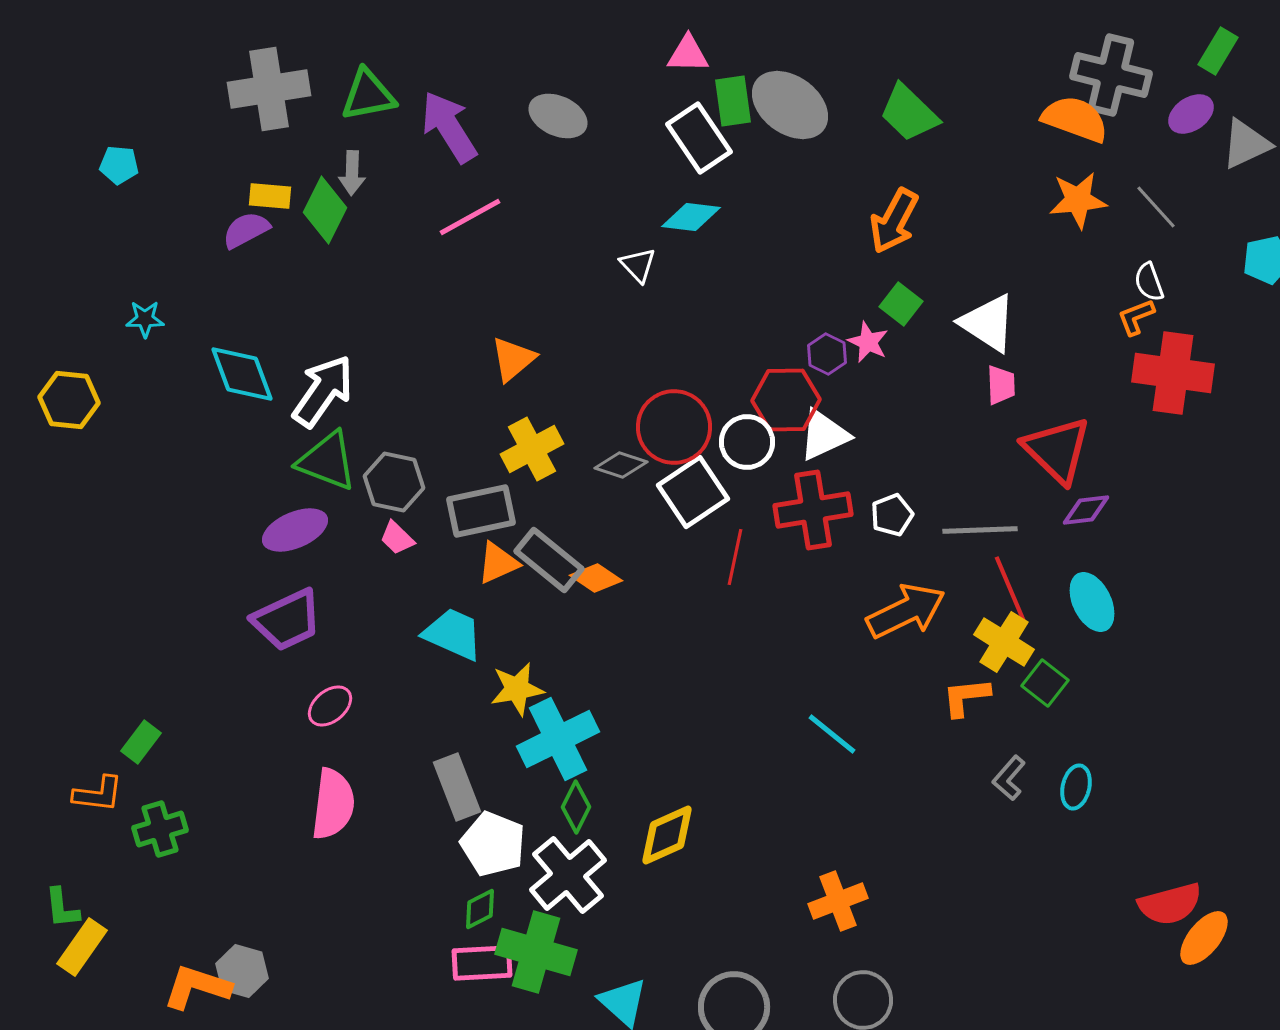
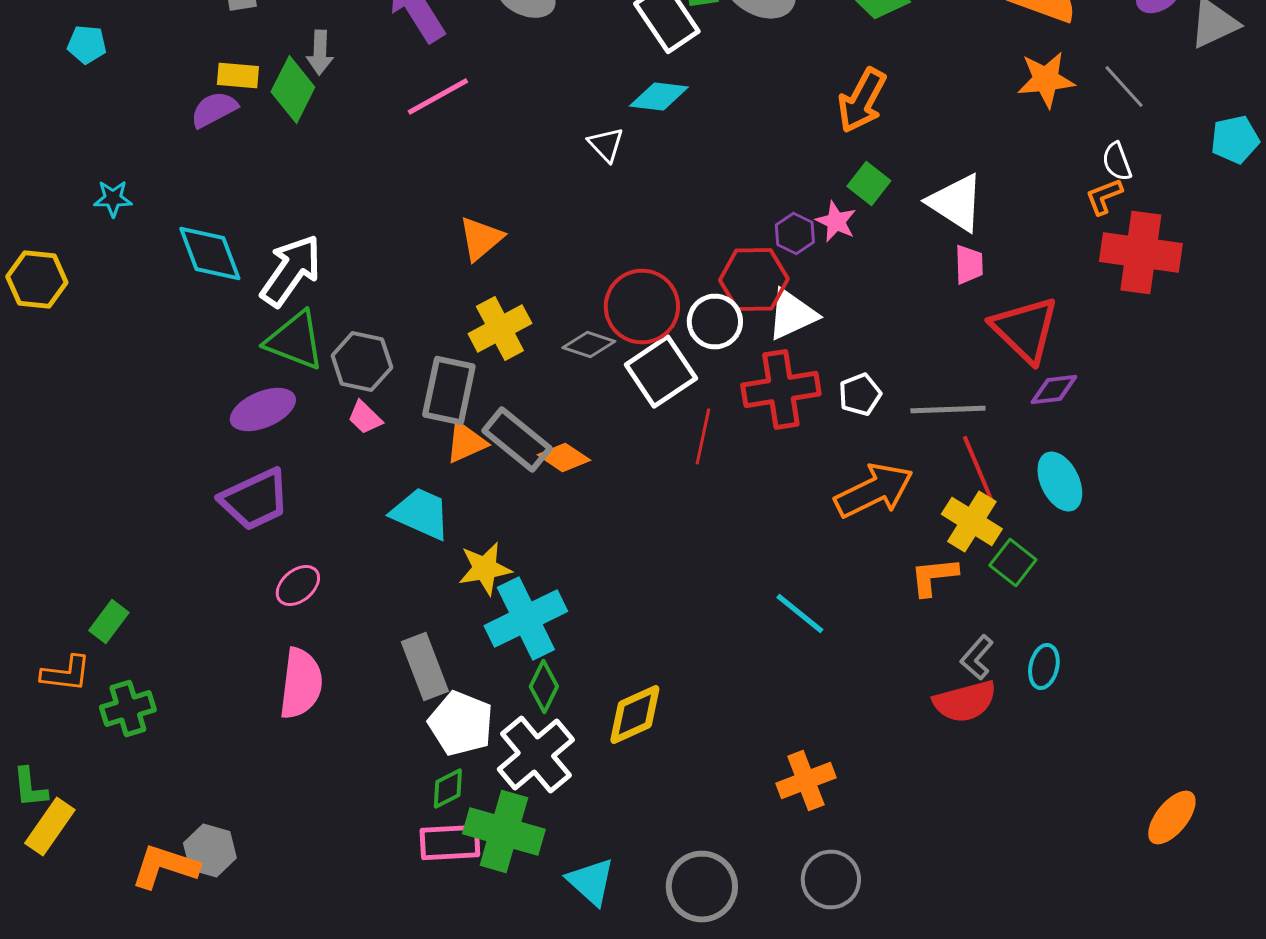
gray rectangle: (481, 511) -> (449, 390), turned -66
red semicircle: (1170, 904) -> (965, 702), moved

